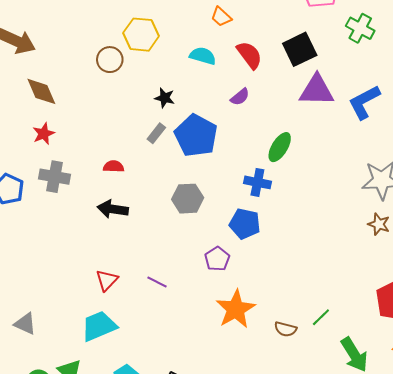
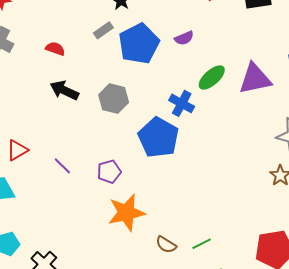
purple triangle: (317, 90) -> (255, 79), moved, turned -30
purple semicircle: (240, 97) -> (184, 38), moved
black arrow: (113, 209) -> (64, 90), moved
blue pentagon: (245, 224) -> (159, 137), size x1.4
purple pentagon: (217, 259) -> (109, 172), moved

